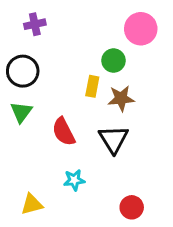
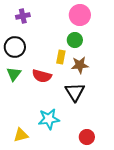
pink circle: (141, 29) -> (80, 15), moved
red semicircle: (64, 132) -> (42, 76), moved, turned -48
cyan star: (74, 180) -> (49, 119), size x1.5

